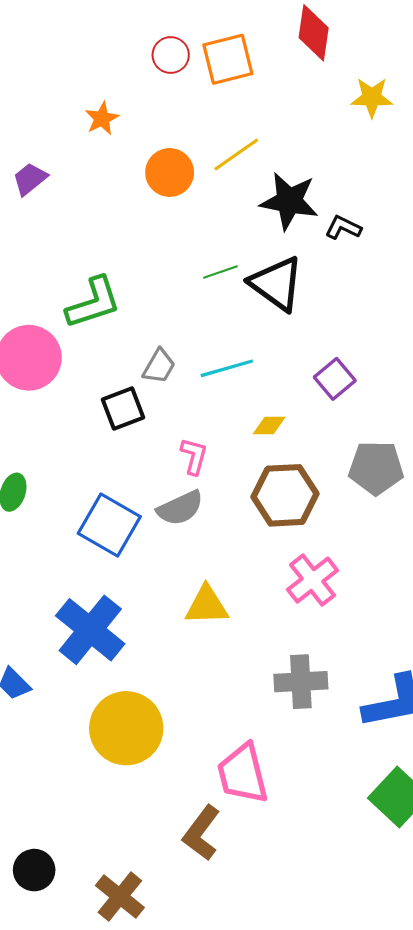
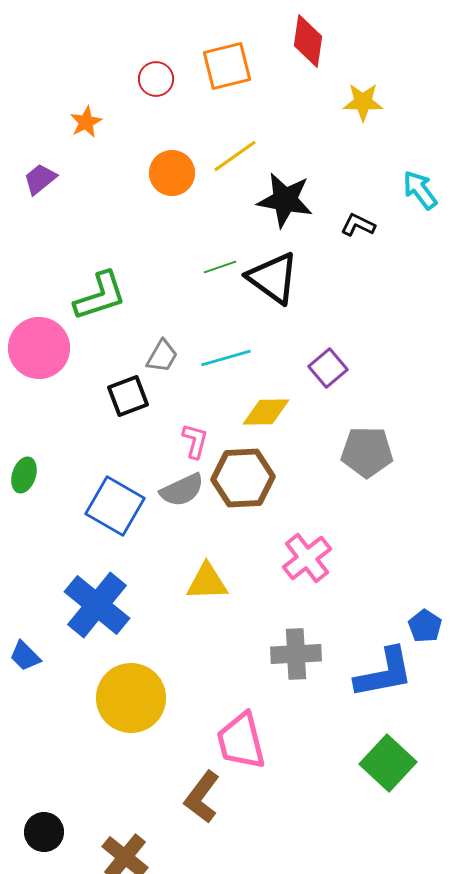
red circle: (171, 55) -> (156, 79), moved
orange star: (102, 119) -> (86, 122), moved
black L-shape: (343, 228) -> (358, 225), moved
yellow diamond: (269, 425) -> (266, 412), size x1.5
brown hexagon: (285, 495) -> (243, 478), moved

